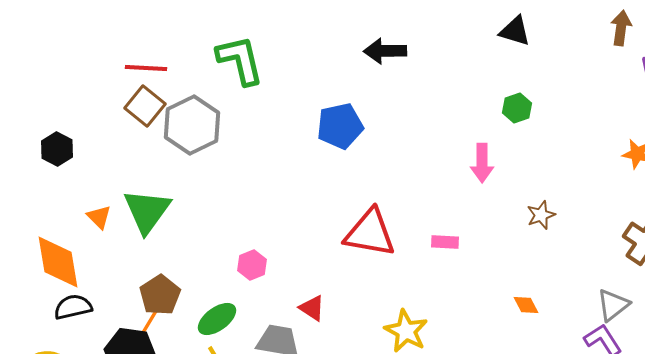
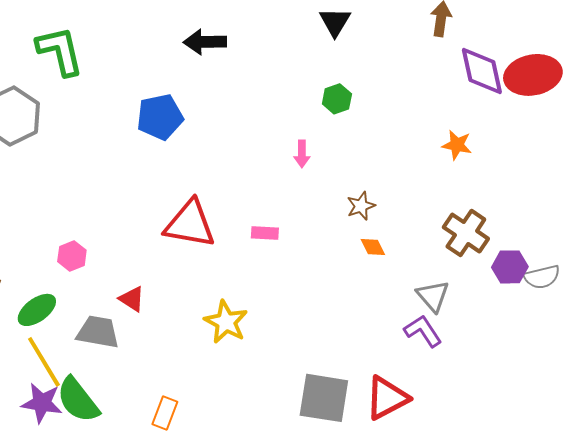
black triangle: (515, 31) -> (335, 22), turned 44
pink arrow: (482, 163) -> (302, 154), size x0.7
orange diamond: (526, 305) -> (373, 247), moved
gray triangle: (613, 305) -> (433, 296), turned -33

